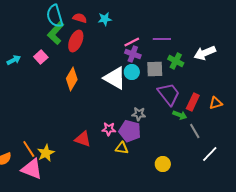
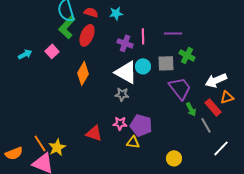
pink line: (132, 42) -> (143, 36), turned -63
white arrow: (205, 53) -> (216, 80), moved
purple cross: (133, 54) -> (125, 43), moved
red rectangle: (193, 102) -> (213, 107), moved, turned -66
gray star: (139, 114) -> (122, 94), moved
green arrow: (180, 115) -> (191, 109), turned 40

